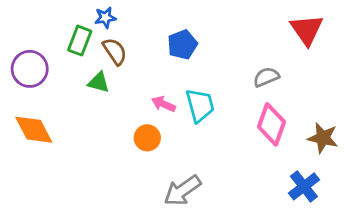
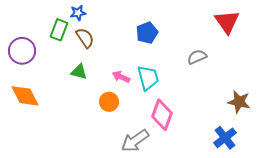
blue pentagon: (182, 45) -> (147, 33), moved
green triangle: (99, 82) -> (79, 72), moved
pink diamond: (272, 124) -> (162, 115), moved

